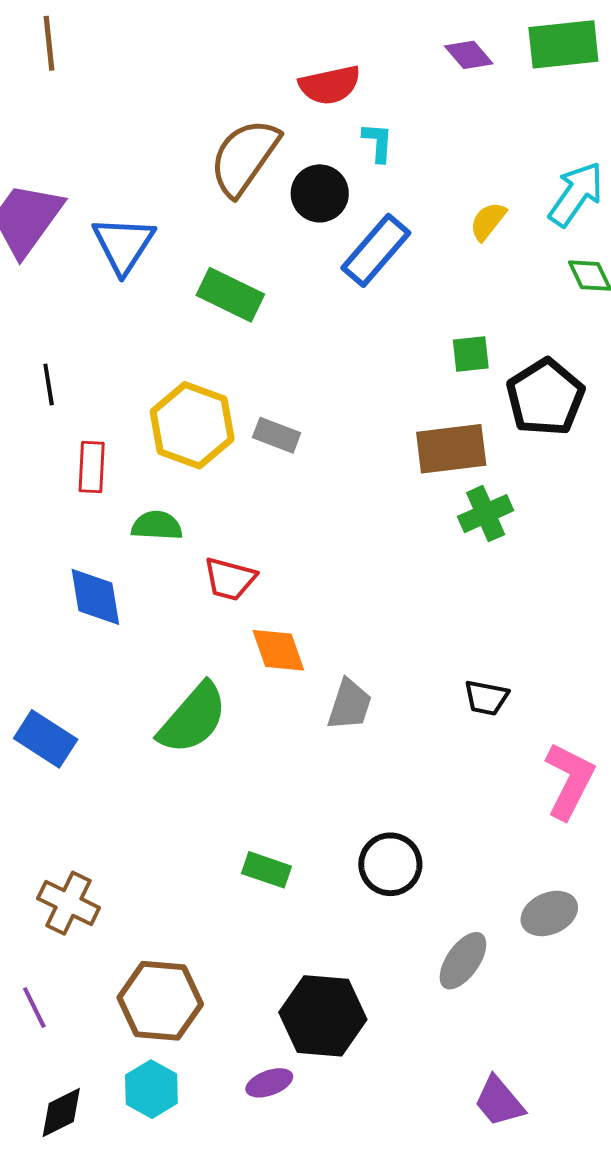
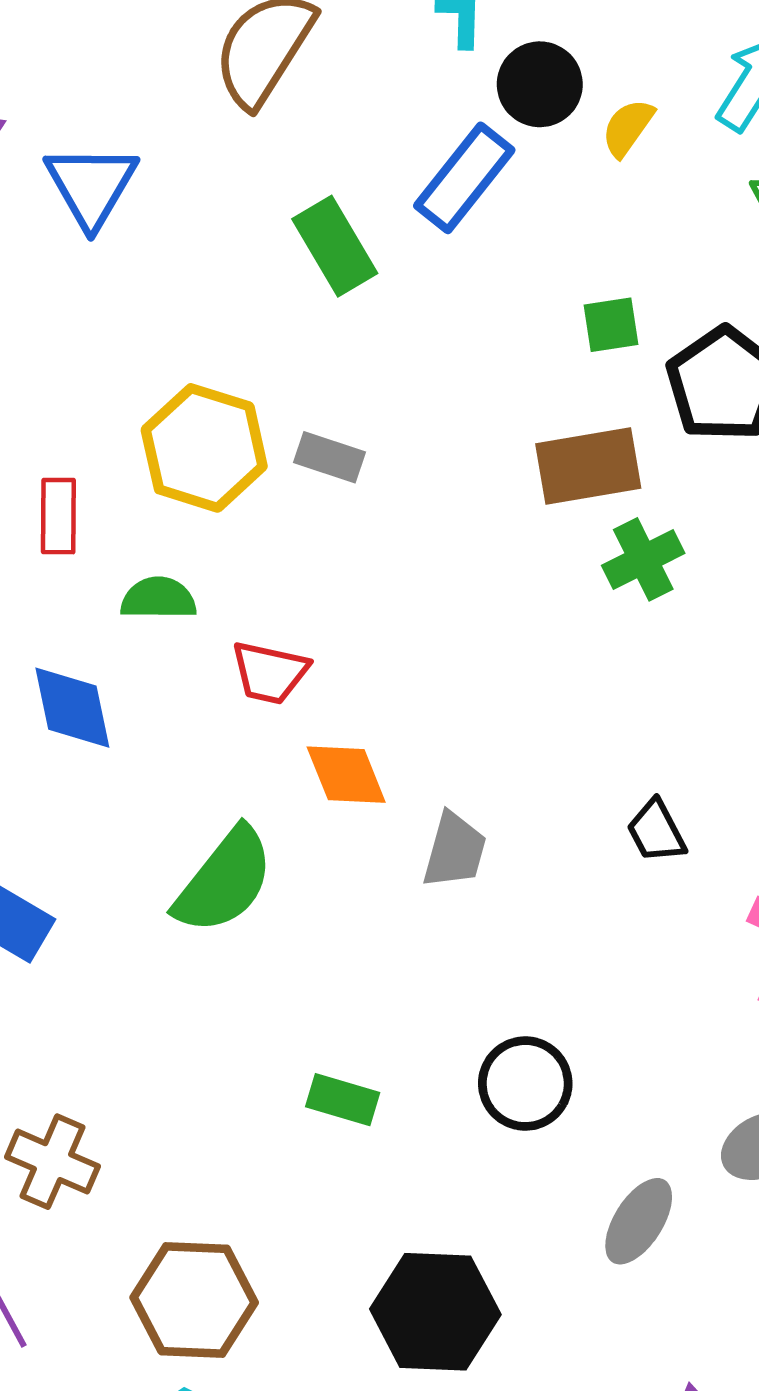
black circle: (320, 193) -> (540, 84), moved
green rectangle: (230, 295) -> (335, 246), moved, turned 36
black trapezoid: (486, 698) -> (656, 831), turned 54

